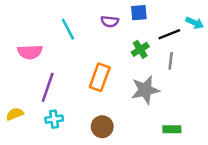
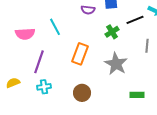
cyan line: (68, 29) -> (55, 27), moved
gray line: (171, 61) -> (147, 46), moved
gray star: (145, 90) -> (116, 64), turned -30

